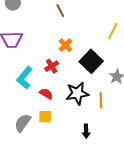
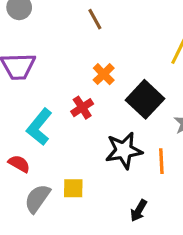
red semicircle: (46, 94) -> (19, 164), moved
black arrow: (86, 131) -> (139, 211), turned 32

